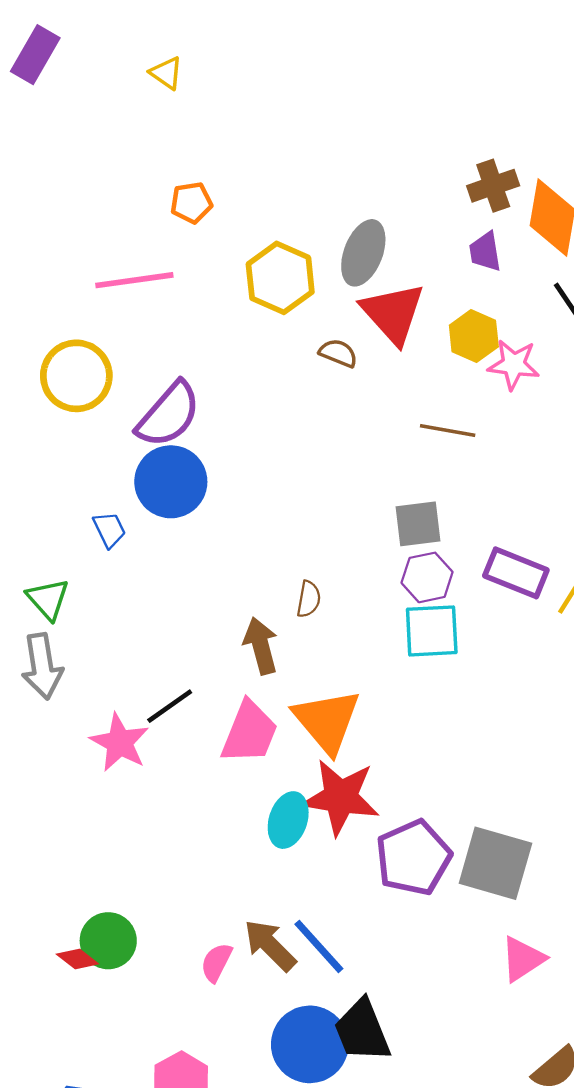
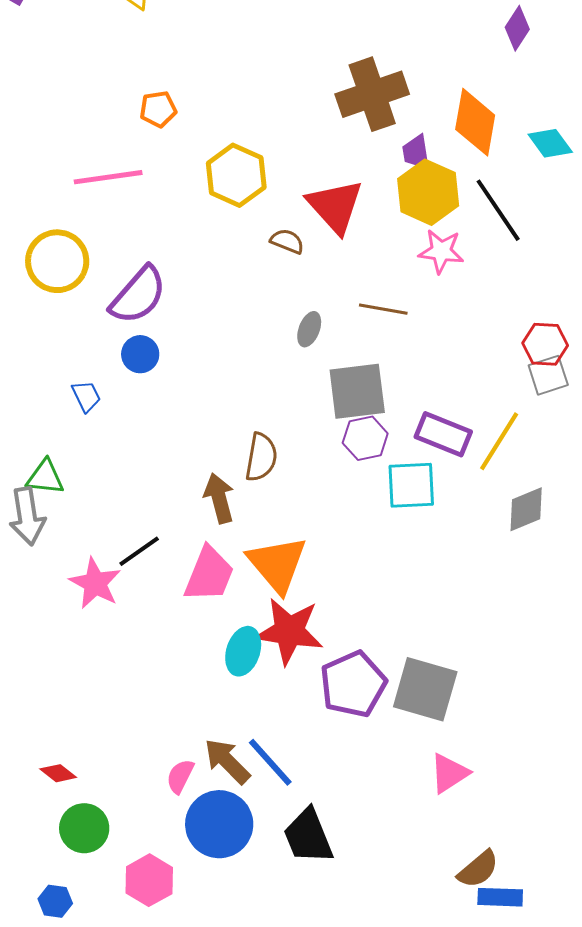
brown cross: (493, 186) -> (372, 94), moved, size x1.6
gray ellipse: (363, 253) -> (309, 329), moved, size x0.6
yellow hexagon: (474, 336) -> (428, 192), moved, size x1.4
blue circle: (171, 482) -> (140, 354), size x0.6
gray square: (418, 524) -> (357, 391), size x1.4
green triangle: (48, 599) -> (45, 477), moved, turned -42
brown semicircle: (309, 599) -> (261, 457), size x1.5
cyan square: (432, 631) -> (411, 485), moved
green circle: (108, 941) -> (84, 828), moved
blue circle: (310, 1044) -> (219, 824), moved

